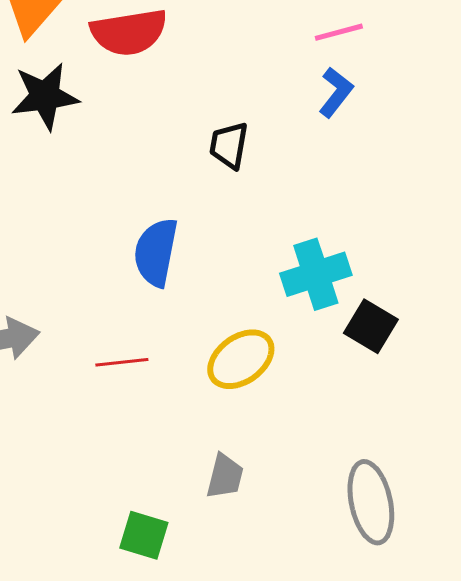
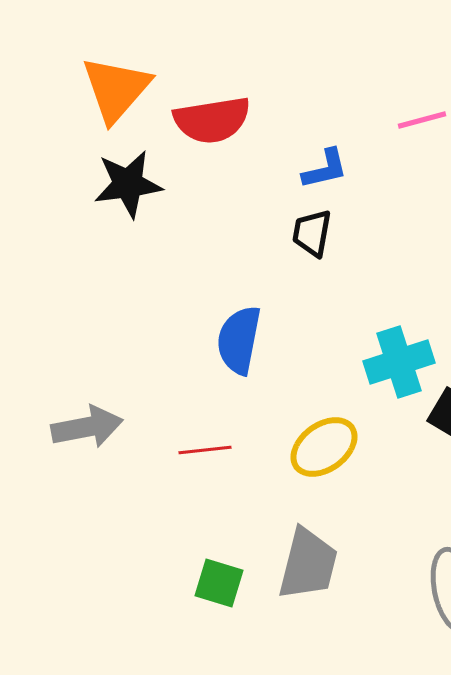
blue L-shape: (336, 92) -> (325, 169), moved, turned 39
gray trapezoid: (225, 476) -> (308, 564), size x1.6
green square: (144, 535) -> (219, 583), moved

